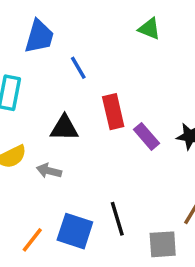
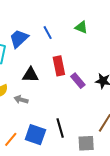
green triangle: (149, 29) -> (81, 27), moved
blue trapezoid: (39, 37) -> (19, 39), moved, turned -150
blue line: (78, 68) -> (48, 33), moved

